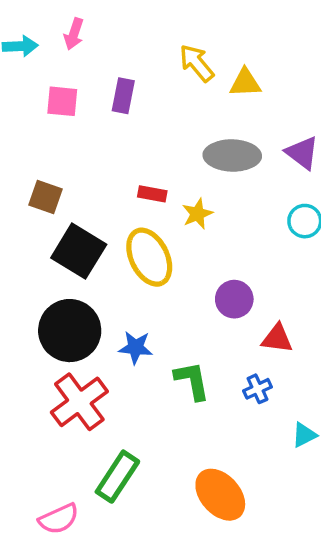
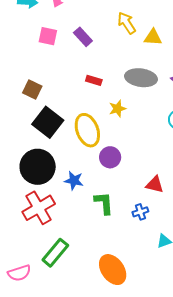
purple rectangle: (123, 96) -> (83, 37), turned -60
red rectangle: (152, 194) -> (94, 80), moved
purple circle: (234, 299) -> (110, 157), moved

